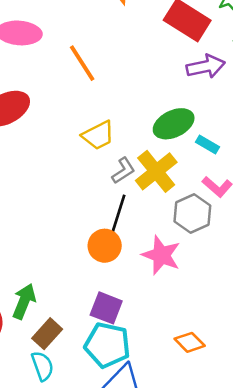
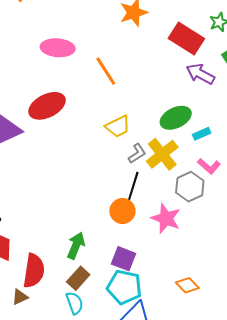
purple arrow: (206, 66) -> (200, 74), turned -140
cyan rectangle: (208, 144) -> (202, 134), turned -54
green arrow: (24, 301) -> (76, 246), moved

